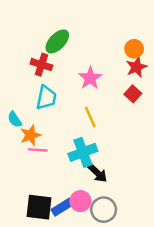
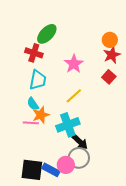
yellow line: (90, 117) -> (74, 96), turned 72
cyan semicircle: (15, 119) -> (33, 104), moved
orange star: (30, 135) -> (41, 115), moved
blue rectangle: (62, 207) -> (51, 170), turned 60
gray circle: (104, 210) -> (79, 158), moved

